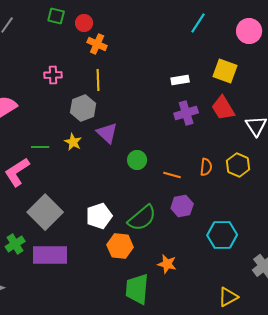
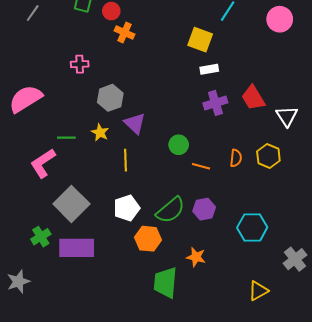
yellow square: (225, 71) -> (200, 40), moved
yellow line: (98, 80) -> (126, 160), moved
green circle: (137, 160) -> (179, 145), moved
purple hexagon: (182, 206) -> (204, 209), moved

